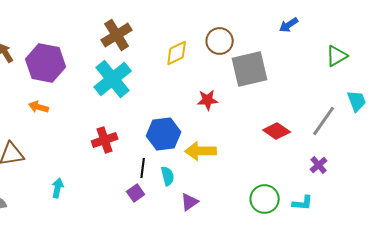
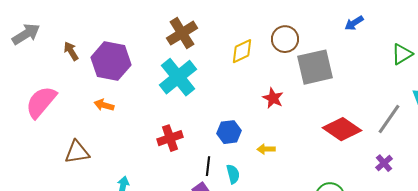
red star: (208, 100) -> (273, 98), turned 30
red diamond: (277, 131) -> (342, 129), size x1.4
blue hexagon: (164, 134) -> (229, 132), size x0.7
yellow arrow: (201, 151) -> (266, 149), size x0.6

